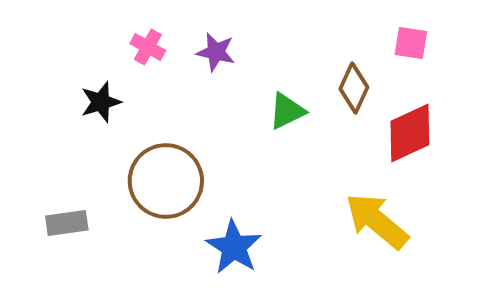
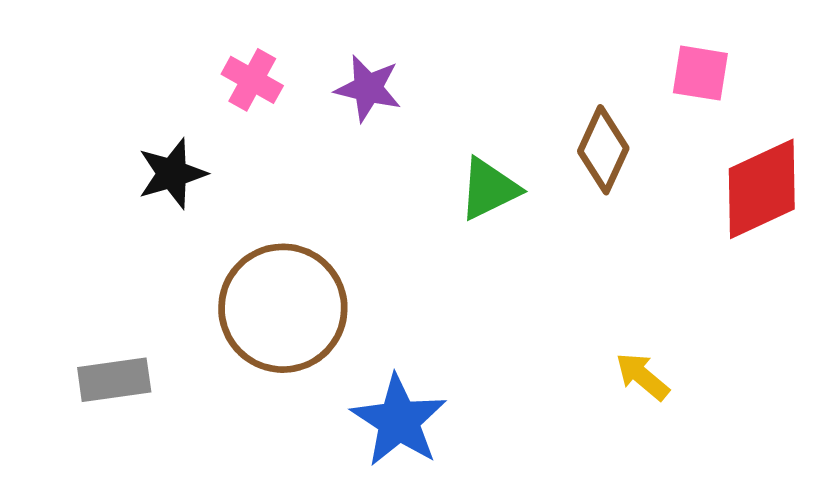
red diamond: (410, 133) -> (762, 189), moved
yellow arrow: (377, 221) -> (642, 376), size x0.5

